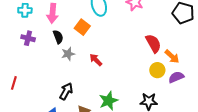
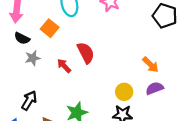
black semicircle: (58, 37) -> (22, 38), turned 136
red semicircle: (153, 43) -> (86, 53), moved
yellow circle: (157, 70) -> (124, 92), moved

